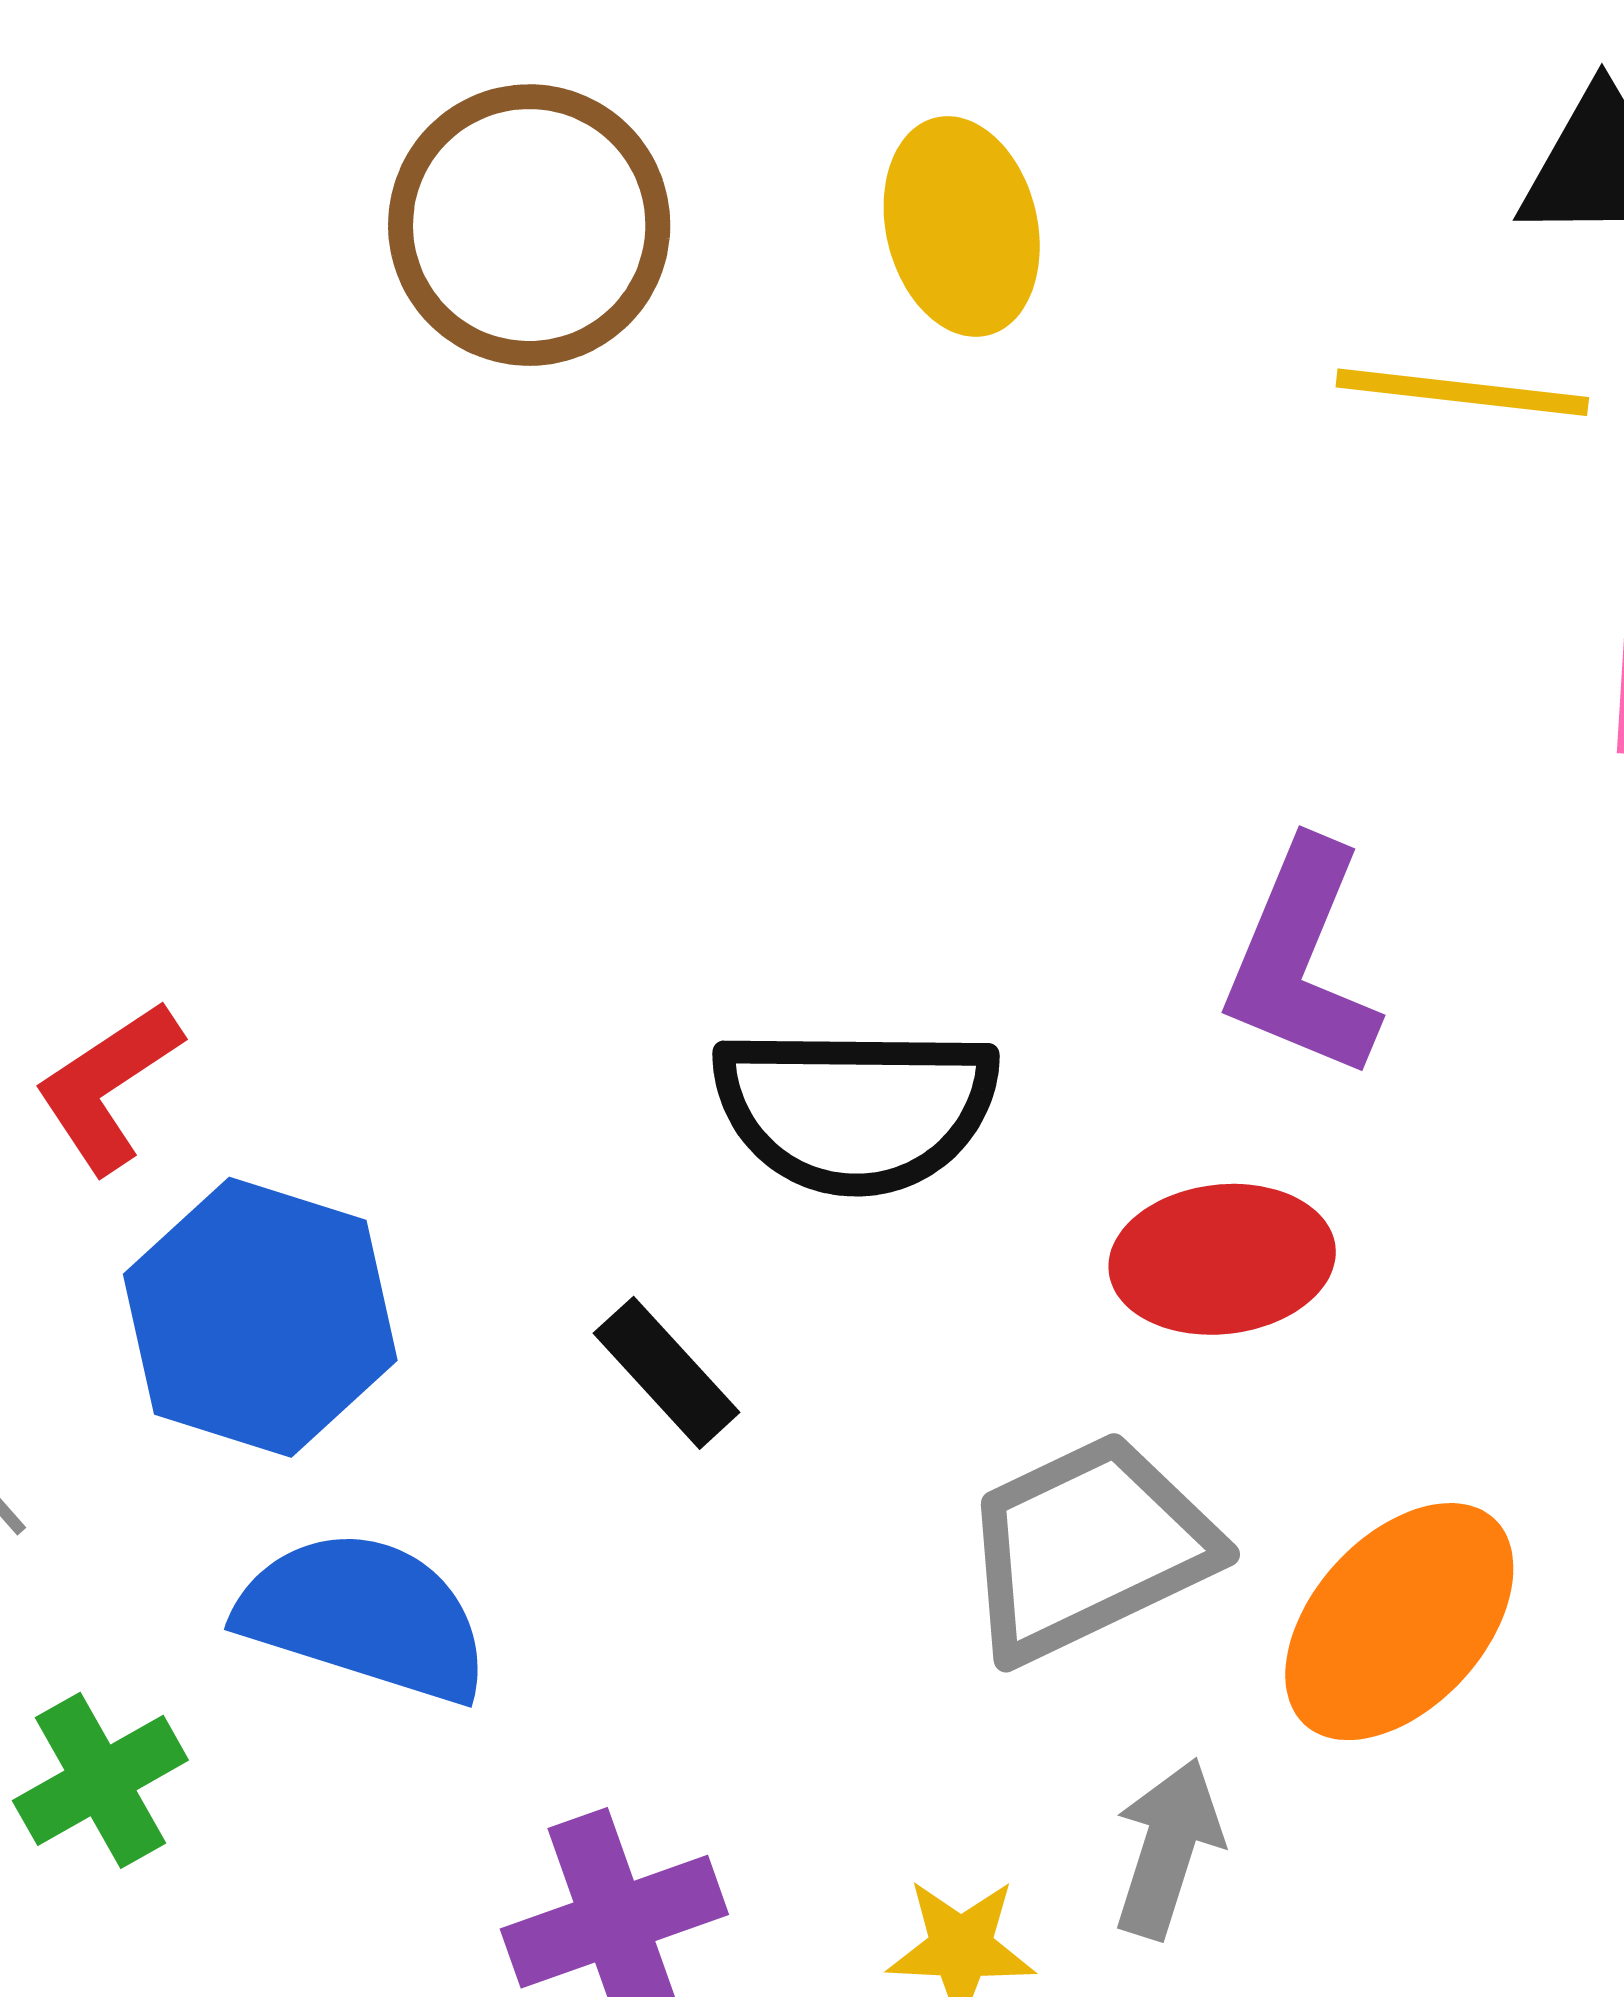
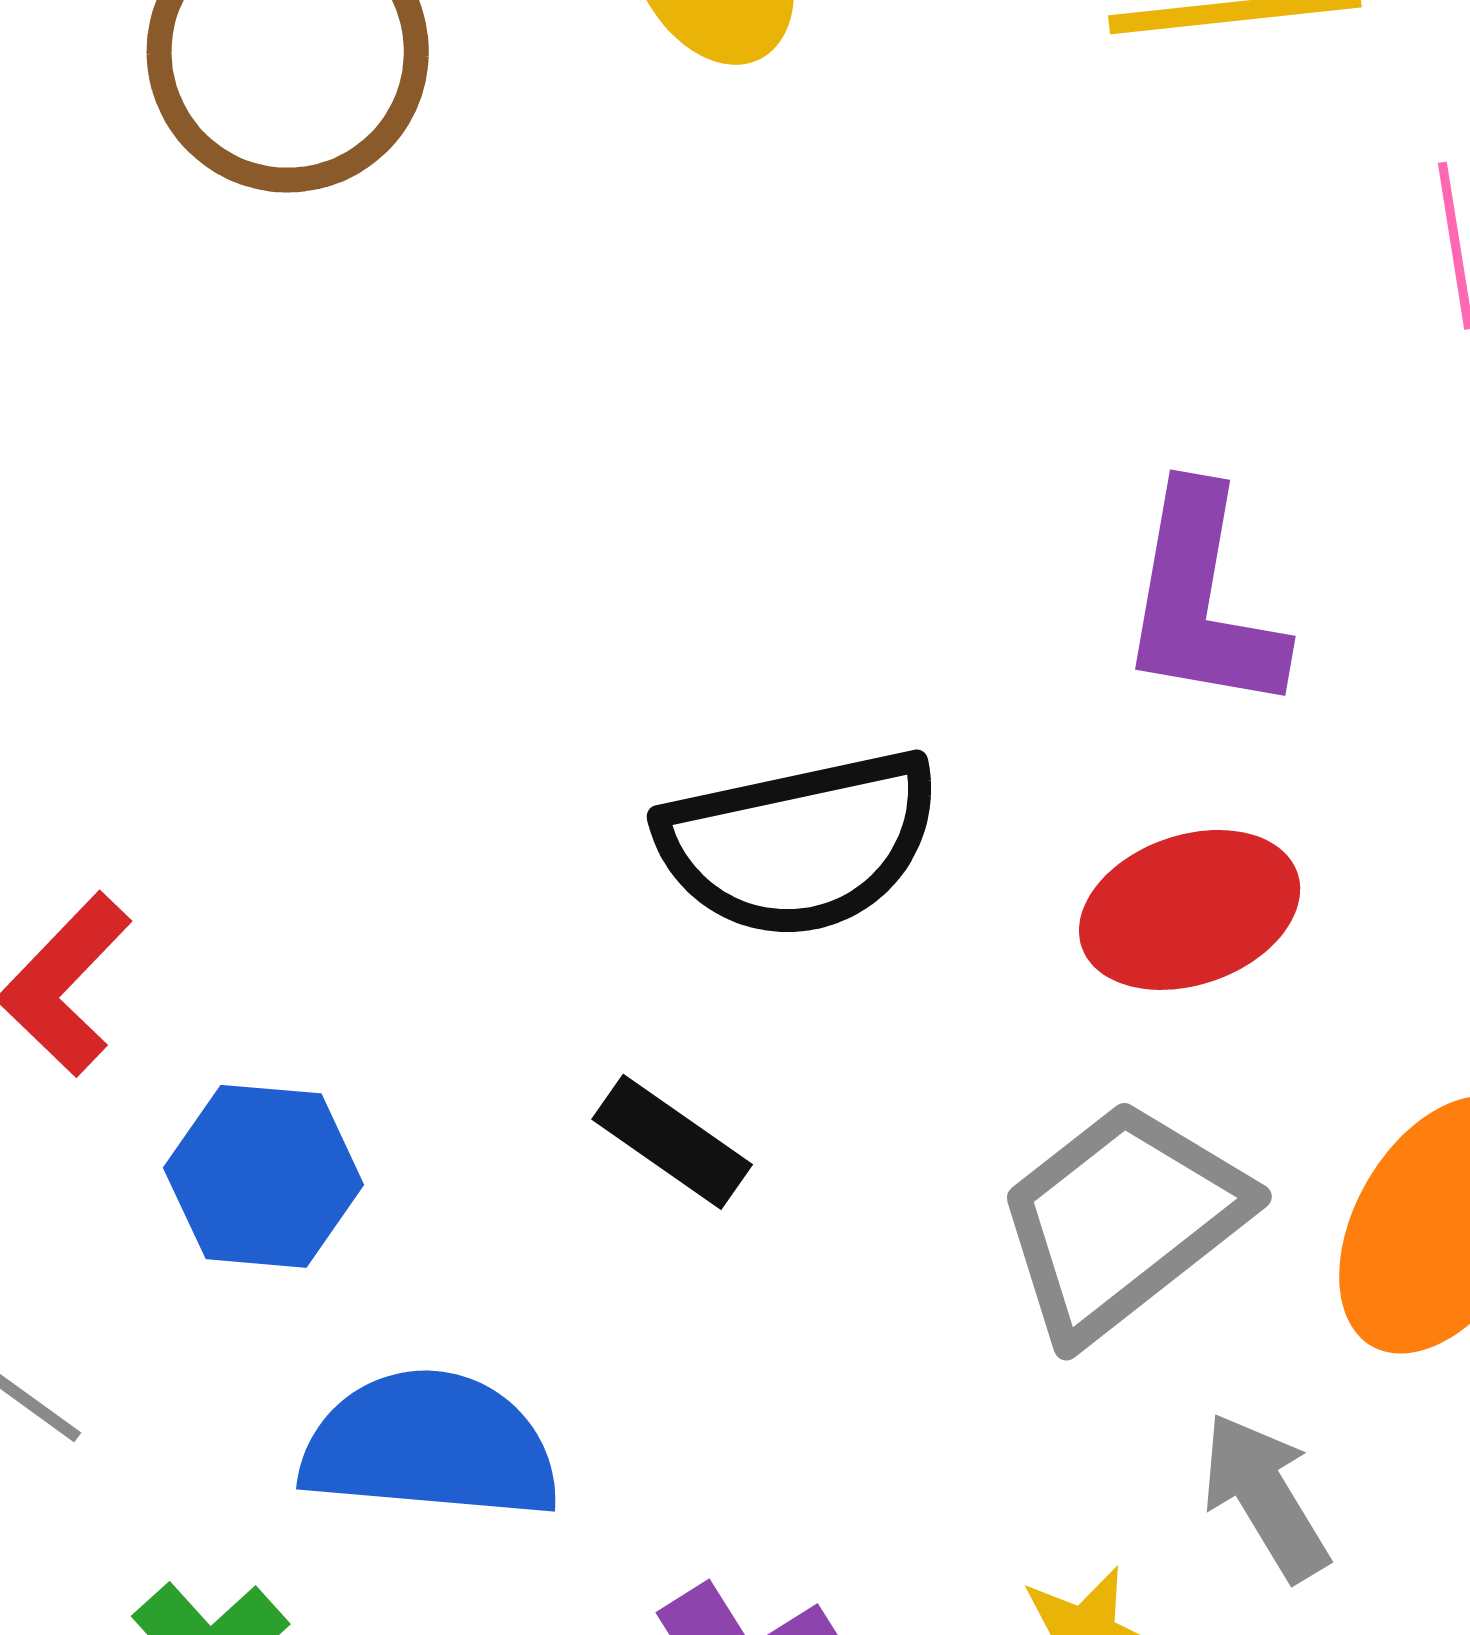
blue hexagon: (260, 1317) -> (264, 1176), size x0.7
gray arrow: (1168, 1848) -> (1265, 1497), turned -36

